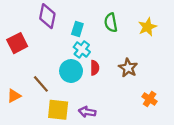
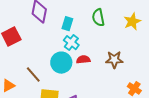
red semicircle: (95, 68) -> (83, 60), turned -96
brown star: (128, 68) -> (114, 60), turned -30

